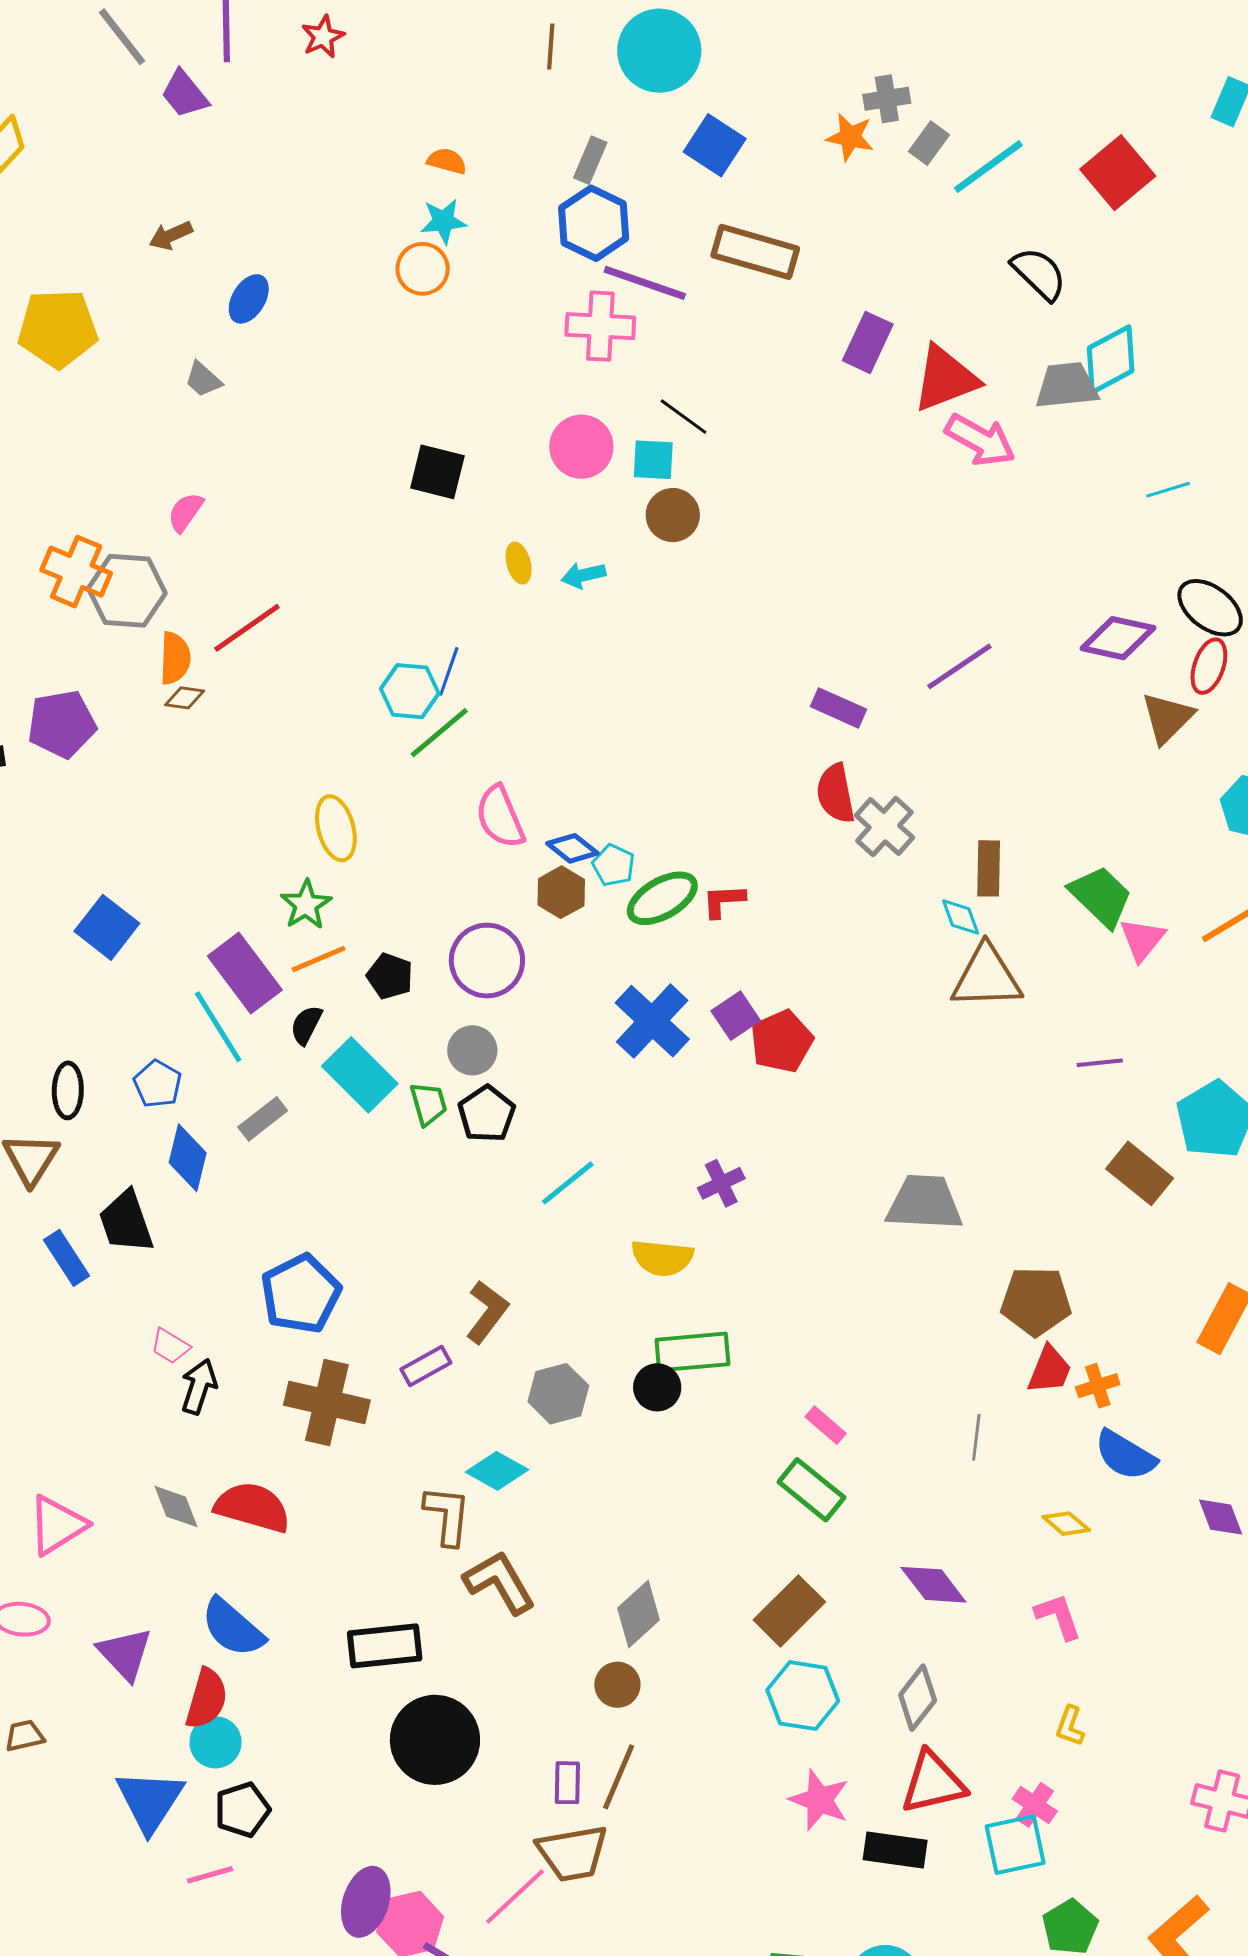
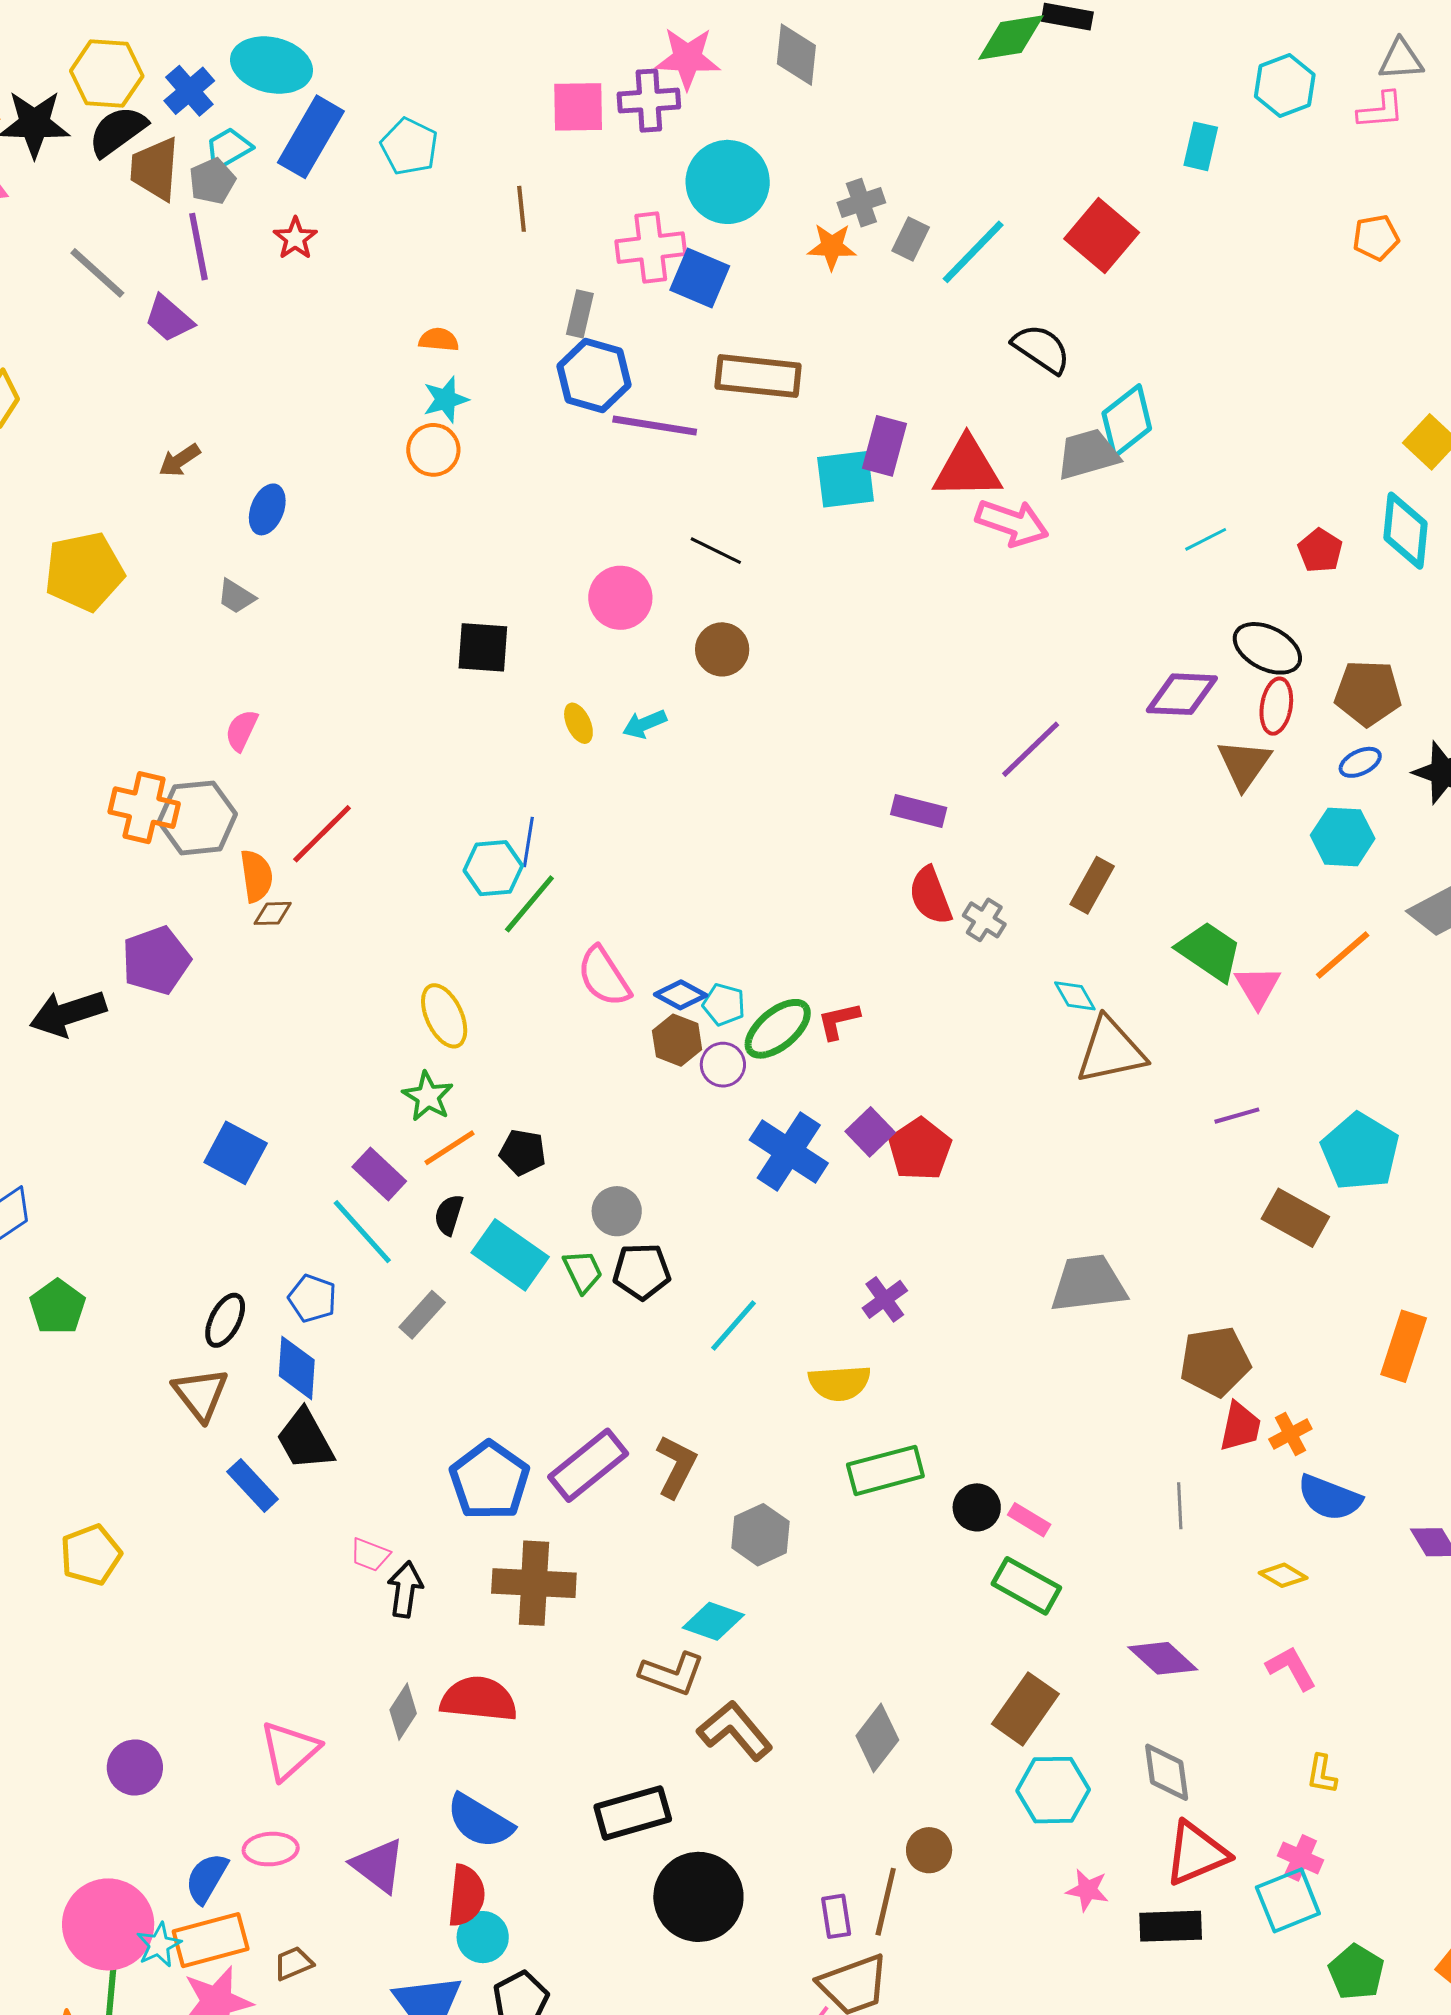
cyan circle: (659, 51) -> (728, 182), moved
pink cross: (600, 326) -> (651, 248), moved
red triangle: (945, 379) -> (967, 468), turned 30
cyan square: (653, 460) -> (846, 479), moved, size x1.4
gray cross: (884, 827) -> (984, 920), size x0.7
brown rectangle: (989, 868) -> (1092, 885), moved, turned 38
purple circle: (487, 961) -> (723, 1065), moved, size x0.6
purple rectangle: (245, 973) -> (379, 1174), size x0.7
black ellipse: (68, 1090) -> (225, 1320), turned 36
black pentagon: (487, 1114) -> (642, 1271), turned -30
blue diamond: (188, 1158) -> (297, 1368), moved
purple rectangle: (426, 1366) -> (588, 1465), moved, size x1.6
black circle: (657, 1387) -> (977, 1507), moved
gray diamond: (176, 1507) -> (403, 1712), turned 64
brown L-shape: (447, 1515) -> (672, 1674), turned 114
brown circle: (617, 1685) -> (929, 1850), moved
gray diamond: (918, 1698) -> (1167, 1772), turned -36
pink star: (819, 1800) -> (1087, 1890), size x0.7

